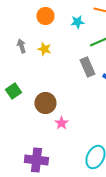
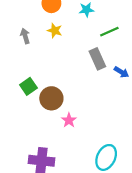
yellow star: (44, 49) -> (55, 31), moved
green square: (13, 91) -> (28, 86), moved

